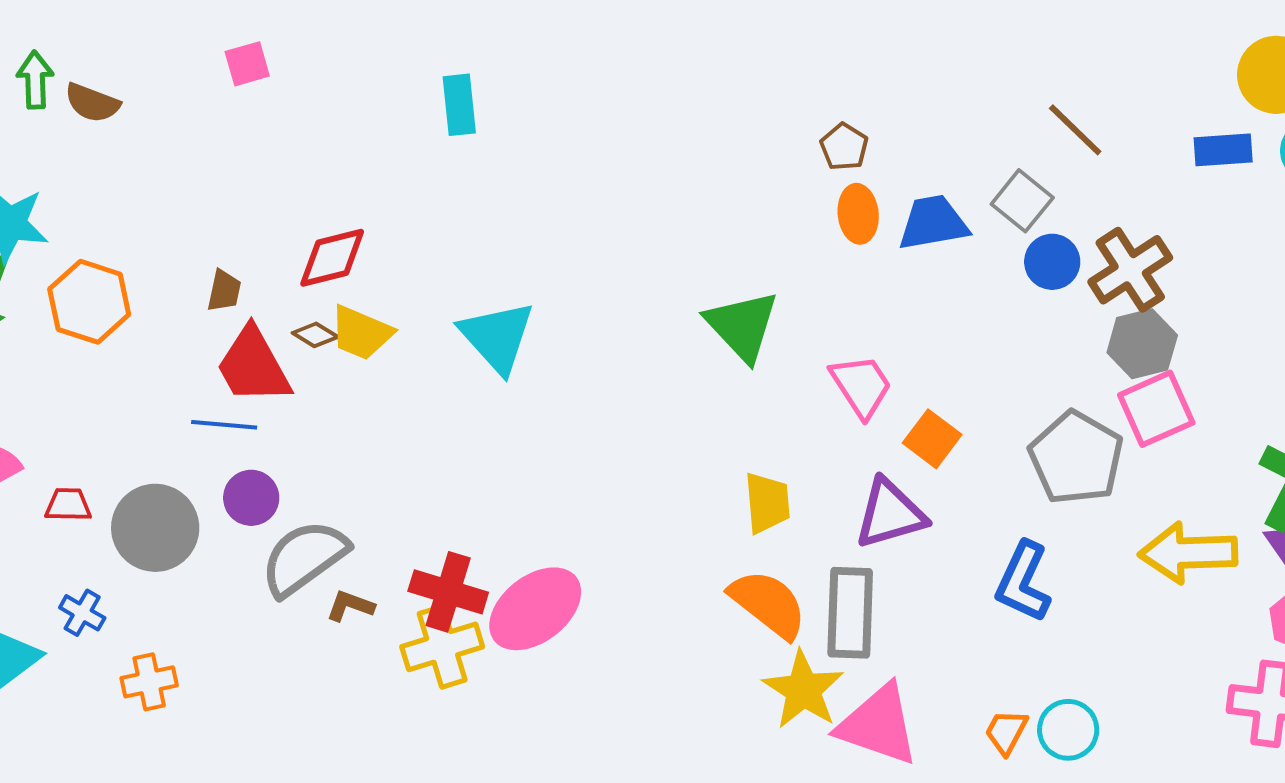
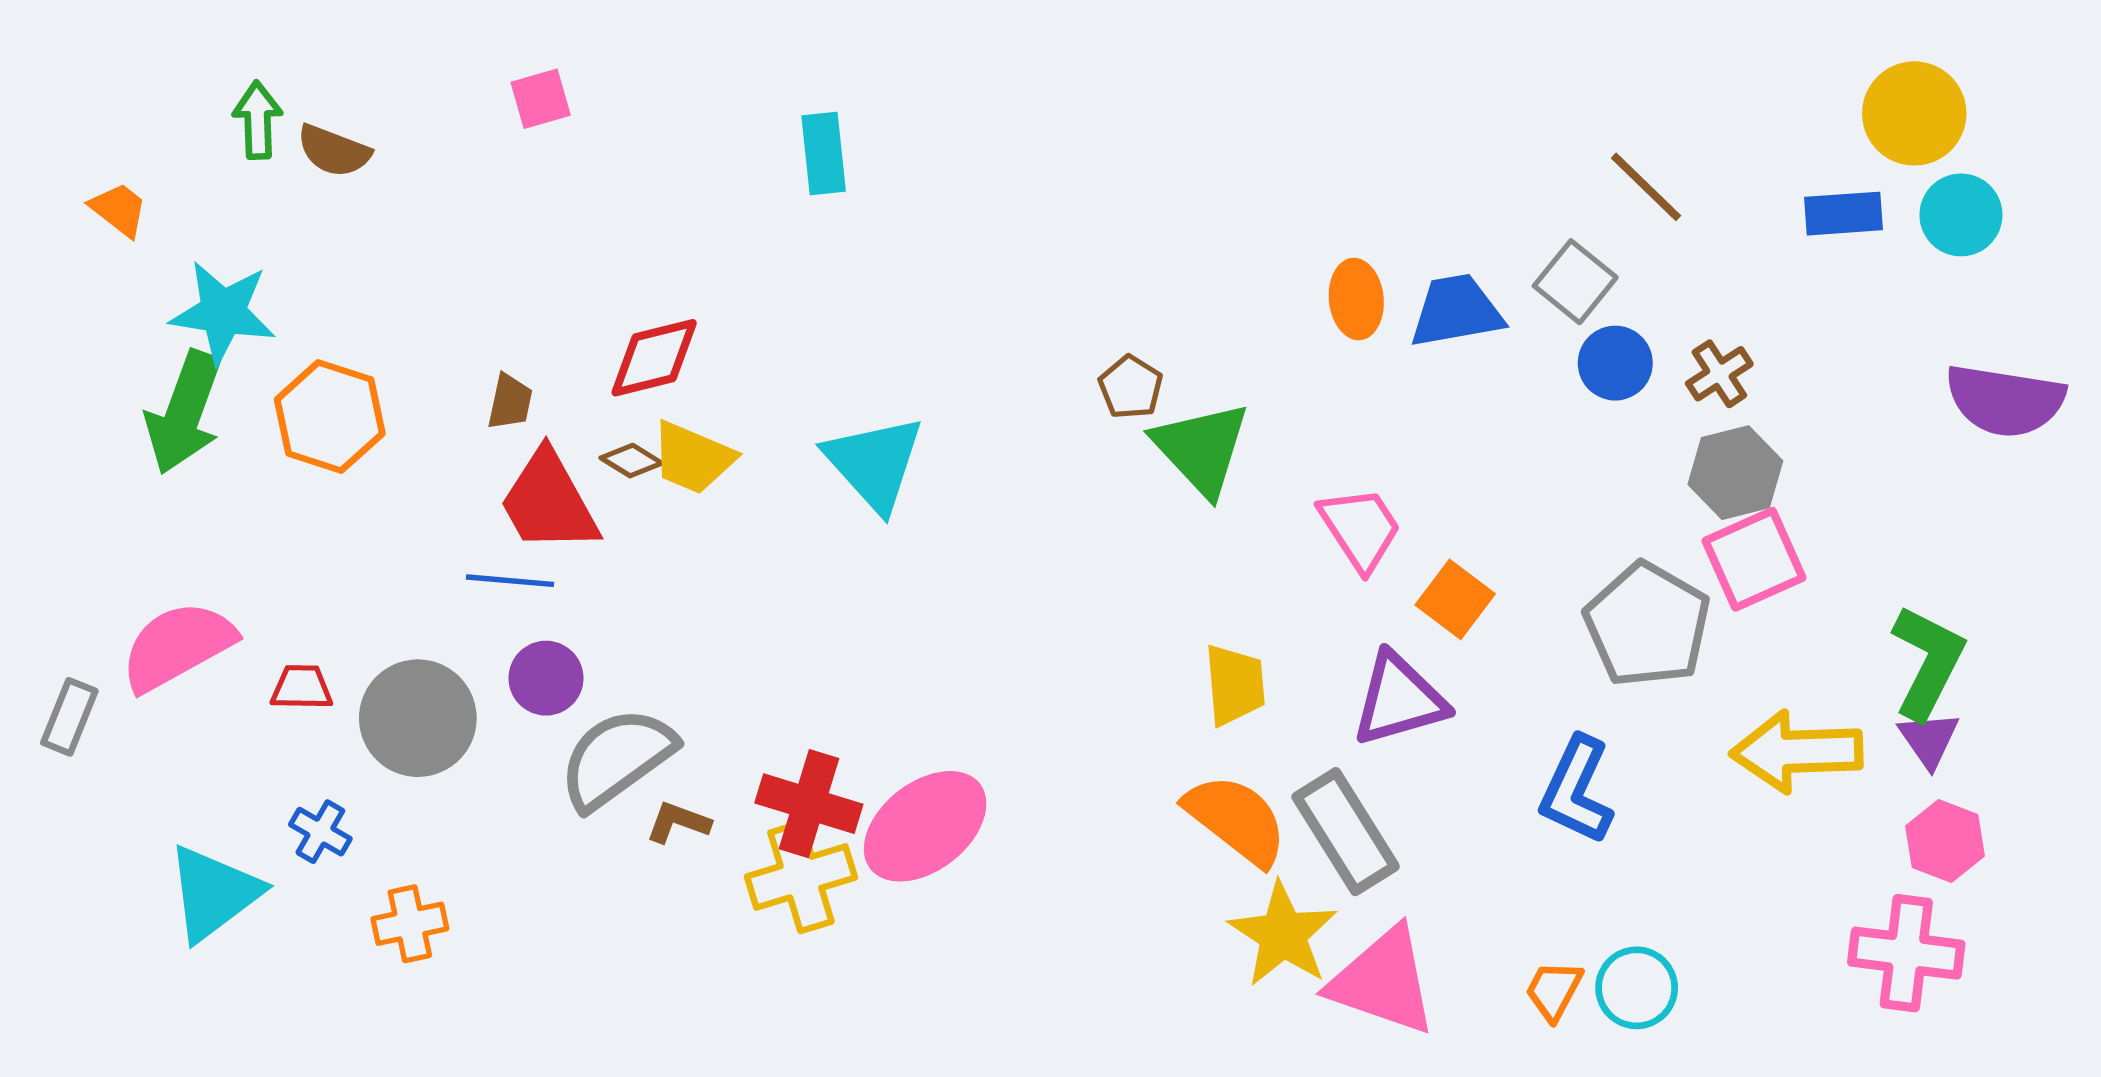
brown pentagon: (844, 147) -> (1131, 387), moved
brown cross: (1130, 270) -> (1719, 374), size x0.6
gray rectangle: (850, 613) -> (1346, 832), turned -34

